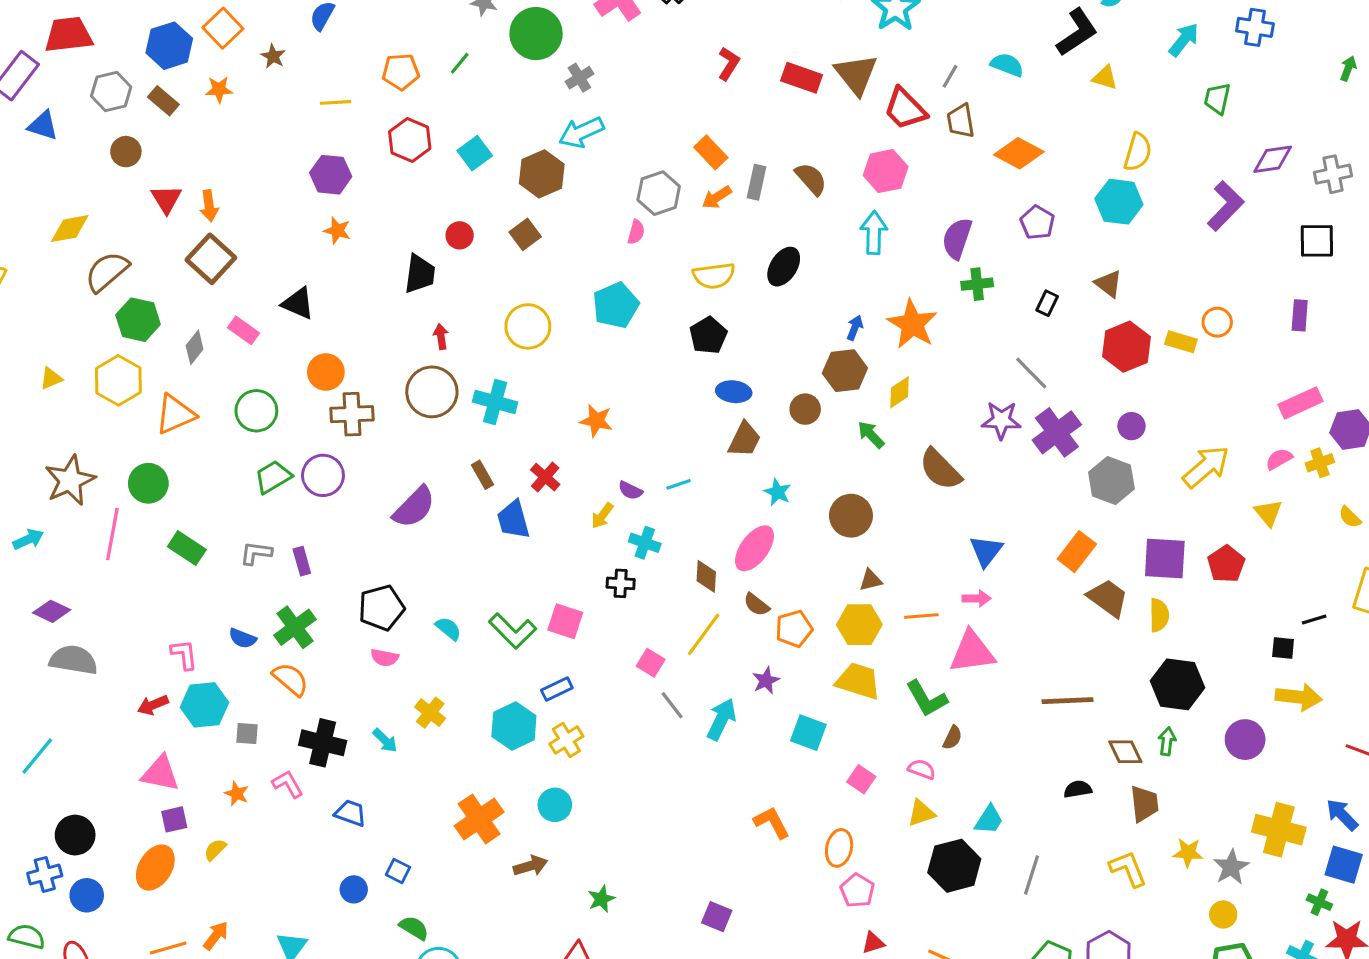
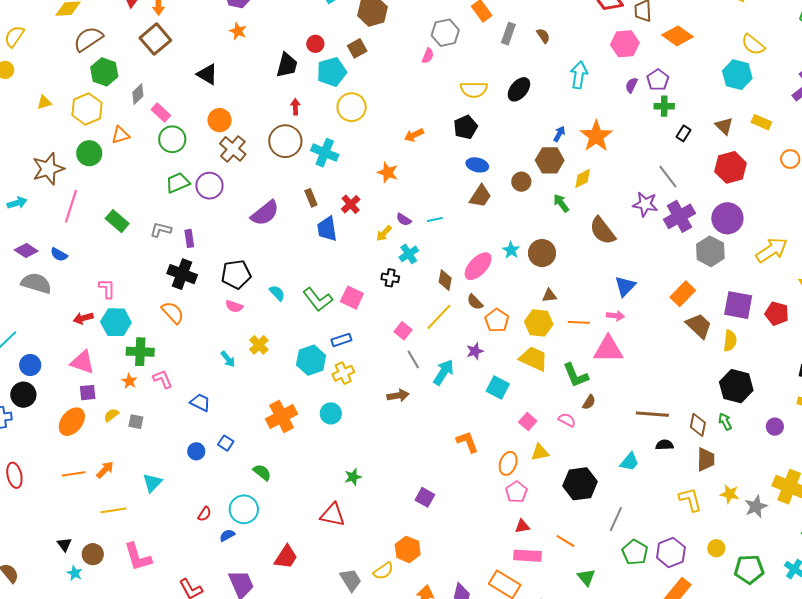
yellow semicircle: (1138, 152) -> (753, 45), turned 105
pink hexagon: (886, 171) -> (625, 44), moved
brown semicircle: (811, 179) -> (543, 36), size x0.7
orange arrow: (717, 197) -> (414, 135), moved
purple pentagon: (1037, 222) -> (658, 80), moved
purple semicircle: (957, 238) -> (631, 85), size x0.6
green cross: (977, 284) -> (664, 106), moved
cyan pentagon: (616, 305) -> (332, 72), moved
pink rectangle: (243, 330) -> (161, 113), moved
yellow rectangle: (1181, 342) -> (761, 122), moved
orange triangle: (175, 414) -> (120, 135), size x0.7
brown cross: (352, 414) -> (233, 149), turned 36
purple circle: (1131, 426) -> (727, 218), size x1.8
green circle: (148, 483) -> (89, 153), moved
cyan star: (778, 492) -> (511, 250), moved
cyan cross: (645, 543) -> (409, 254), turned 30
red pentagon: (1226, 564) -> (777, 313), turned -30
green cross: (295, 627) -> (140, 352), moved, turned 32
orange pentagon: (794, 629) -> (497, 320), turned -30
blue semicircle: (243, 638) -> (59, 255), moved
brown line: (1067, 701) -> (652, 414), moved
gray square: (247, 734) -> (136, 422), moved
purple circle: (1245, 740) -> (775, 427), size x0.7
green arrow: (1167, 741) -> (725, 422), turned -42
black cross: (323, 743) -> (182, 274), moved
brown diamond: (1125, 752) -> (698, 425), turned 30
yellow triangle: (921, 813) -> (540, 452), moved
cyan trapezoid: (989, 820) -> (629, 462), moved
brown arrow: (531, 866) -> (398, 396), moved
gray line: (1032, 875) -> (616, 519), moved
blue circle: (87, 895) -> (30, 365), moved
yellow circle: (1223, 914) -> (716, 548), moved
green semicircle: (414, 928) -> (262, 472), moved

